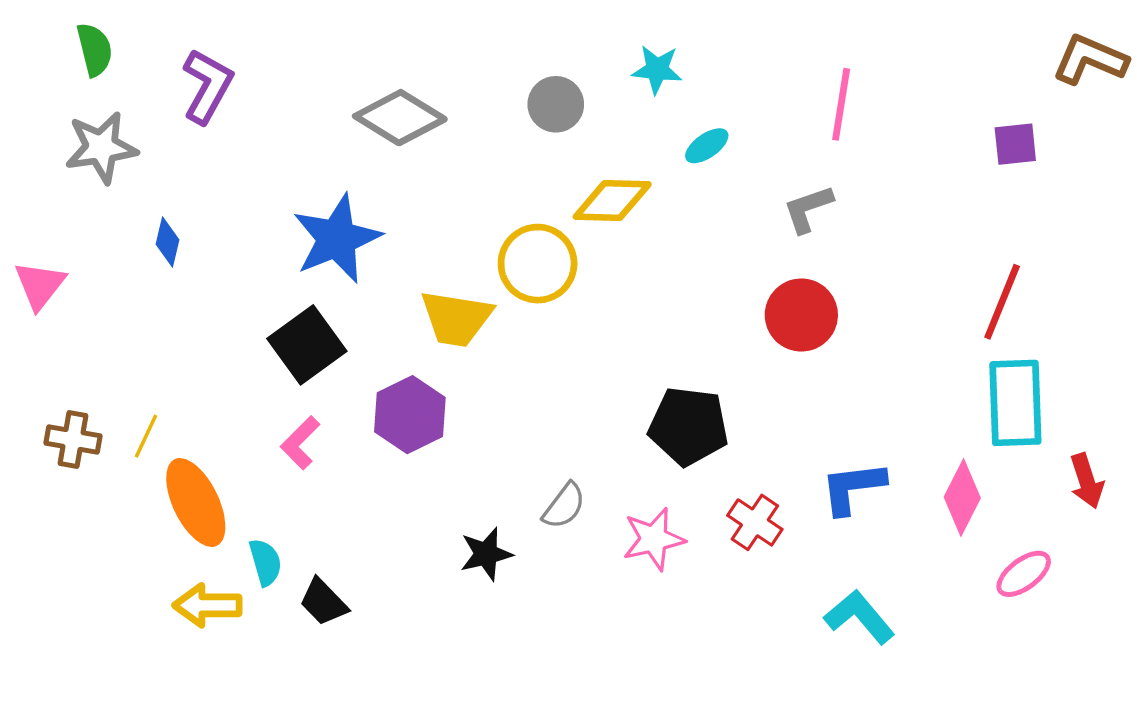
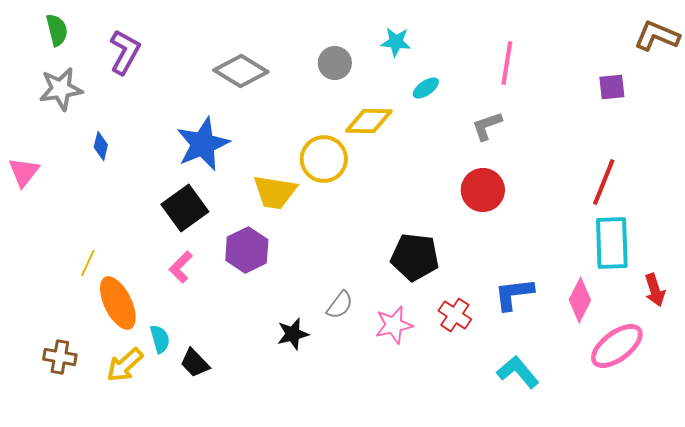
brown cross: (73, 439) -> (60, 357), moved
pink ellipse: (1024, 574) -> (617, 346), size x1.6
yellow arrow: (207, 605) -> (125, 365), turned -42

